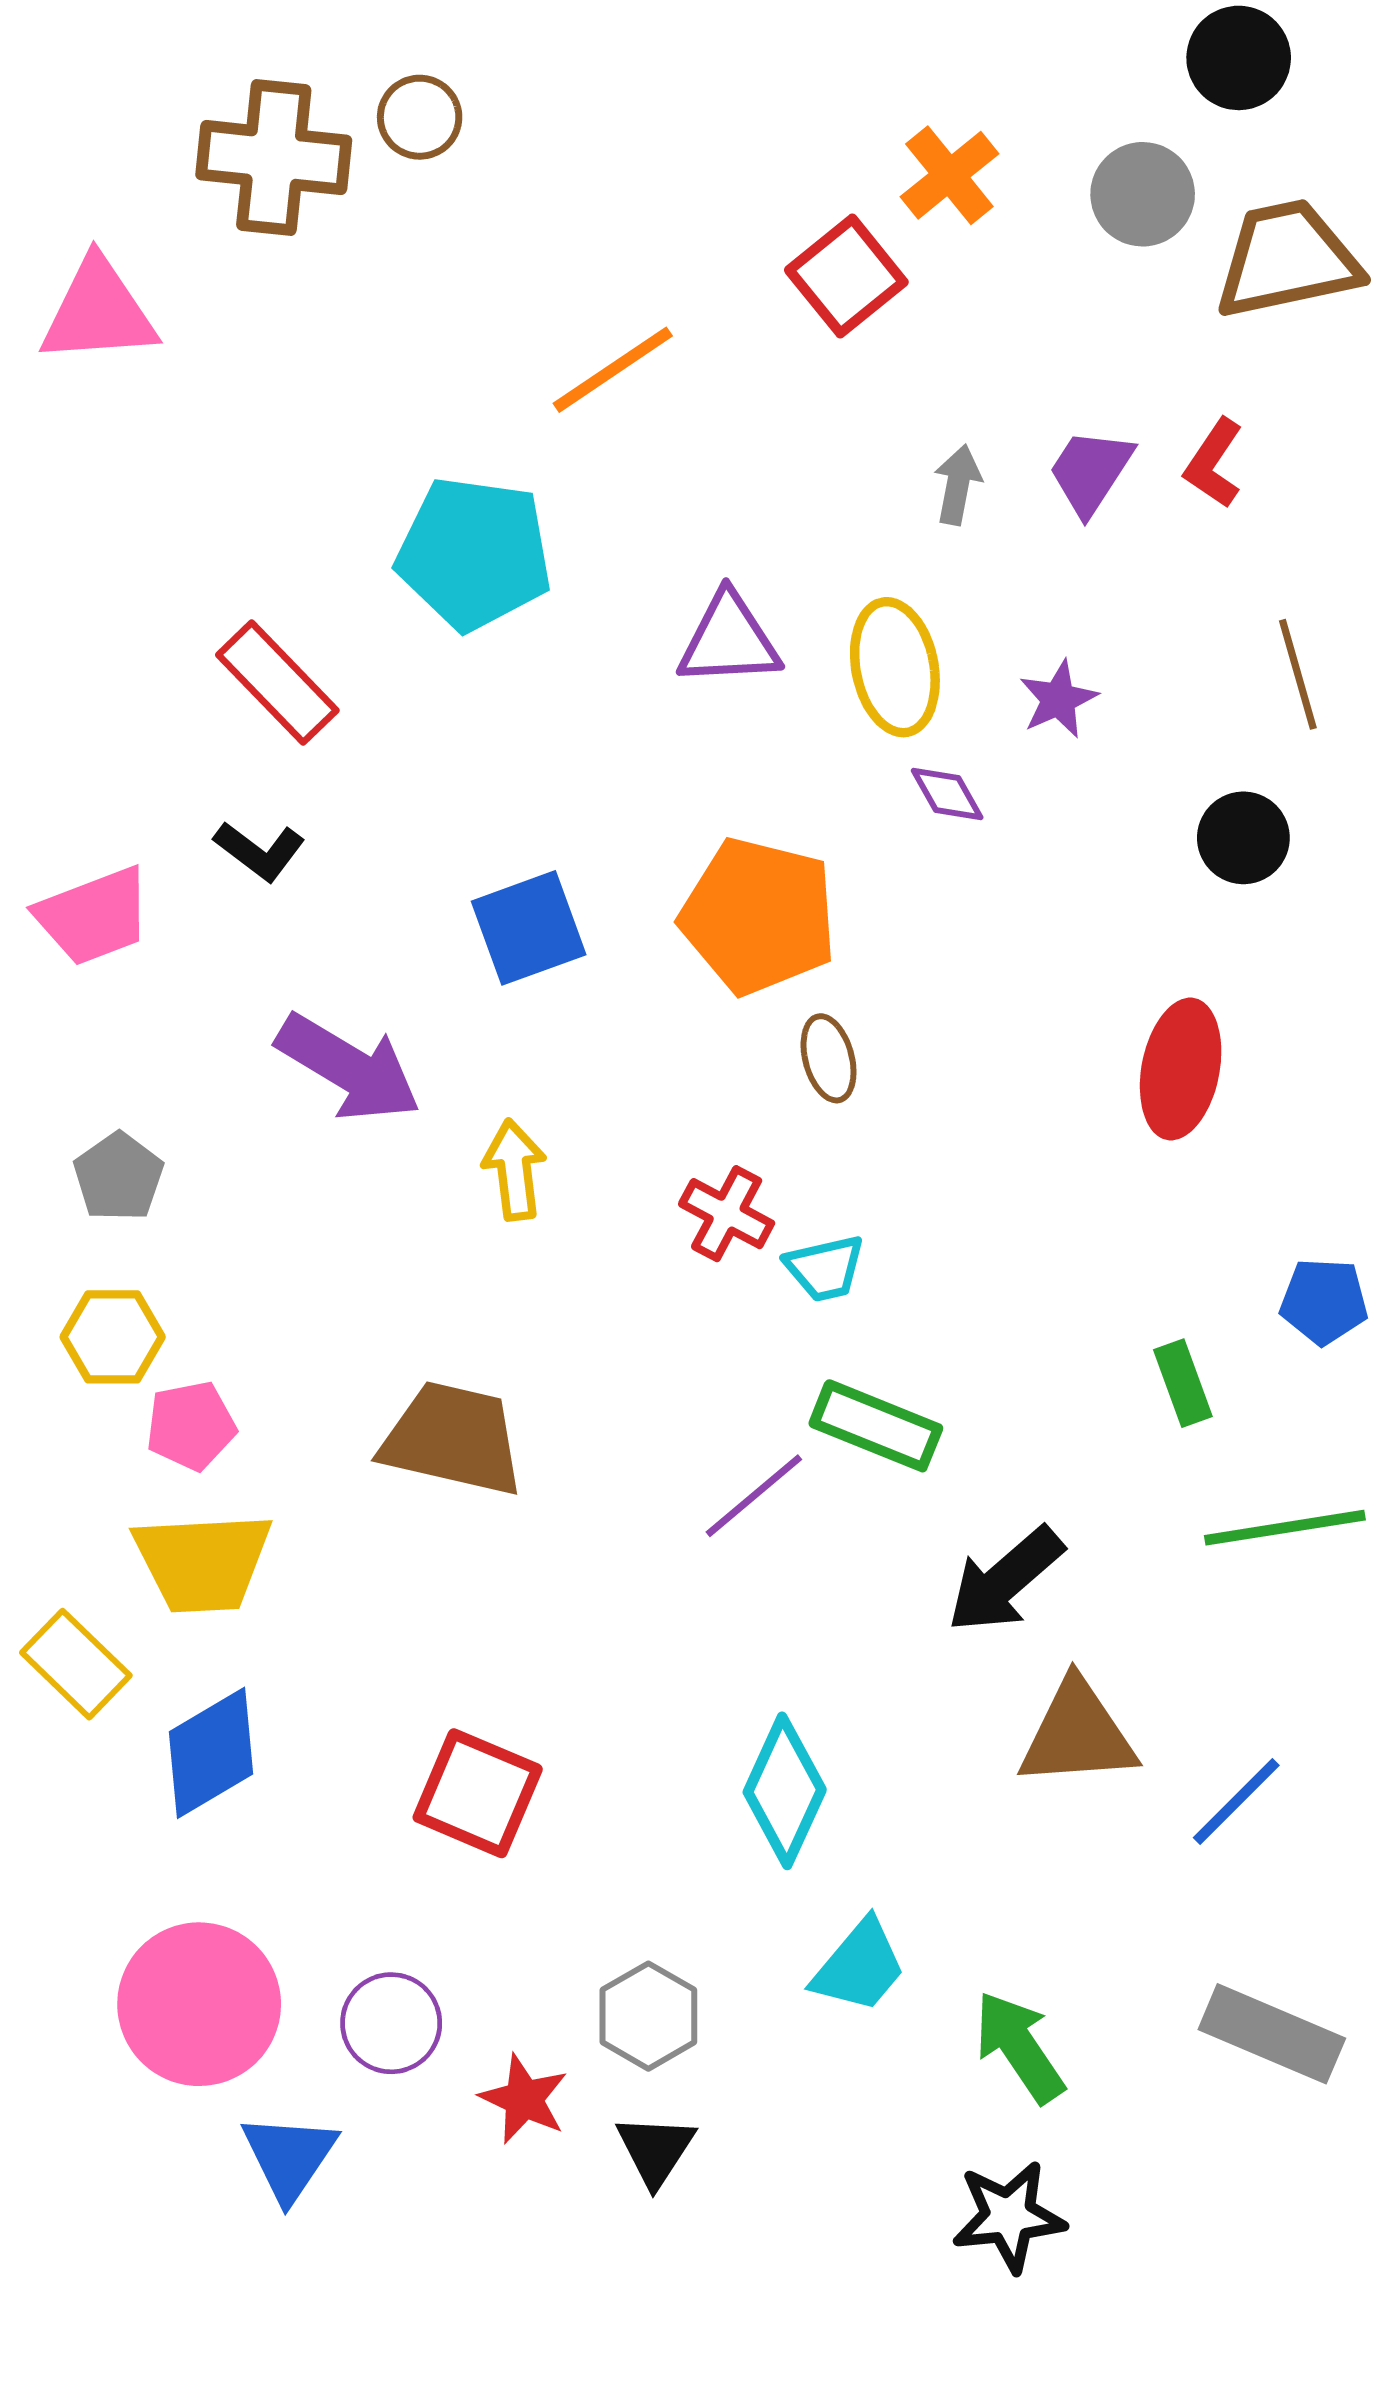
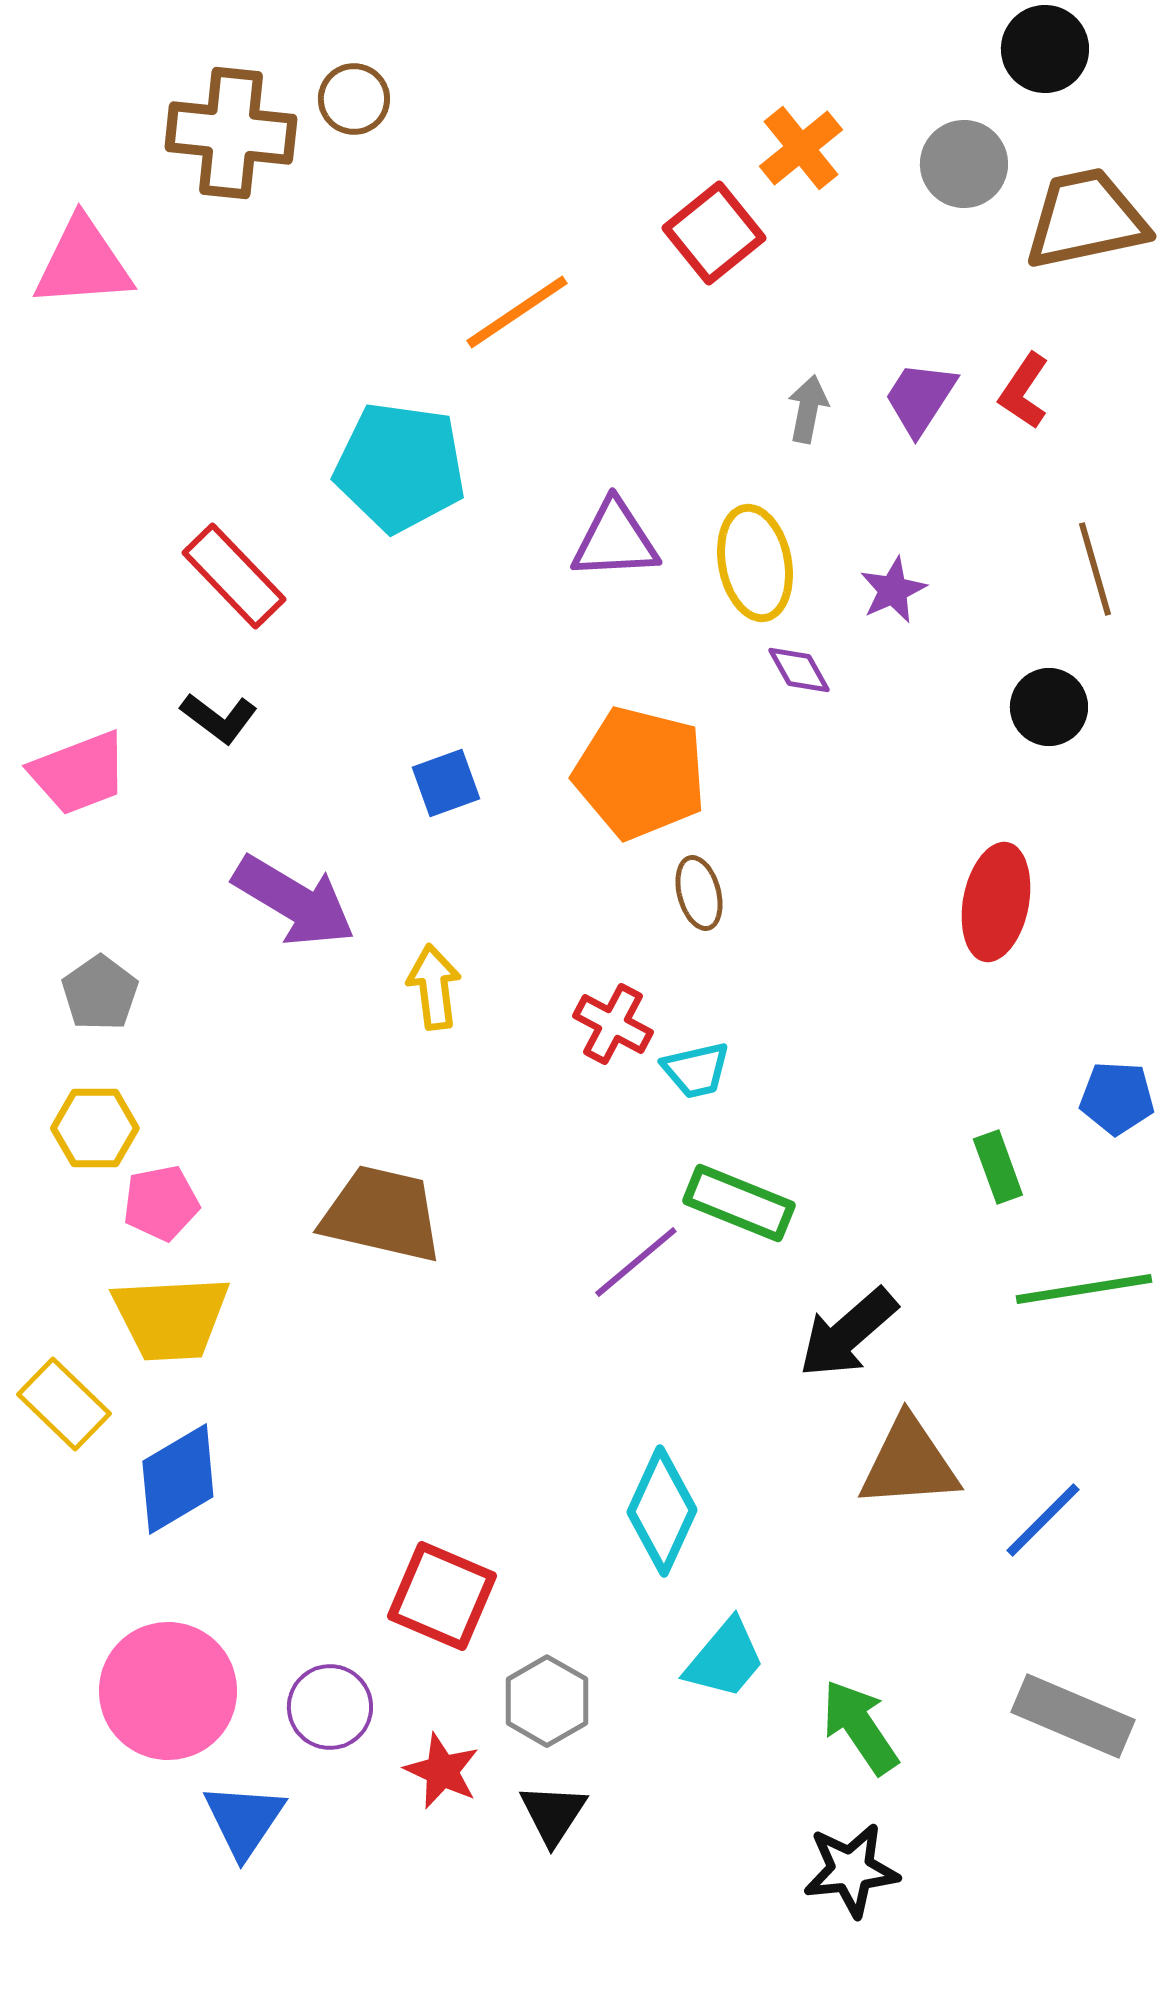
blue square: (529, 928) -> (446, 783), size x0.7
red square: (478, 1793) -> (442, 1596), moved

